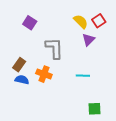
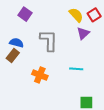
orange cross: (44, 74) -> (40, 75), moved
blue semicircle: (22, 80) -> (17, 43), moved

